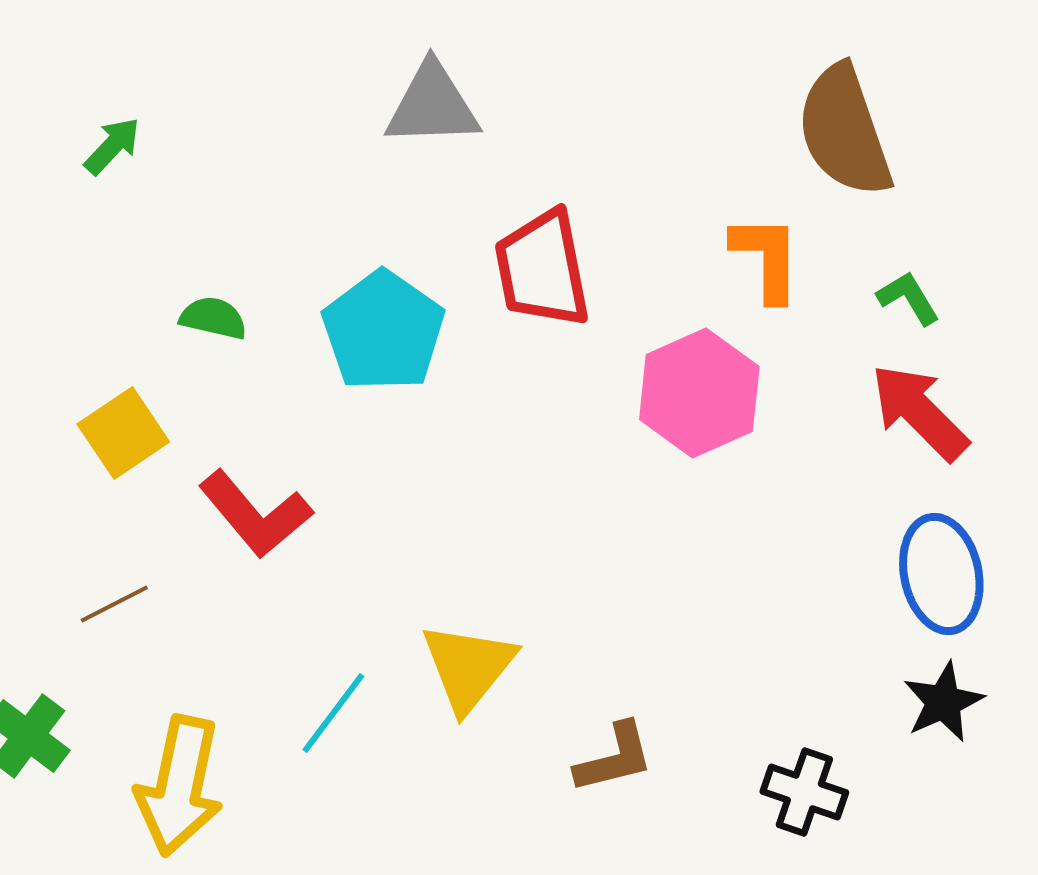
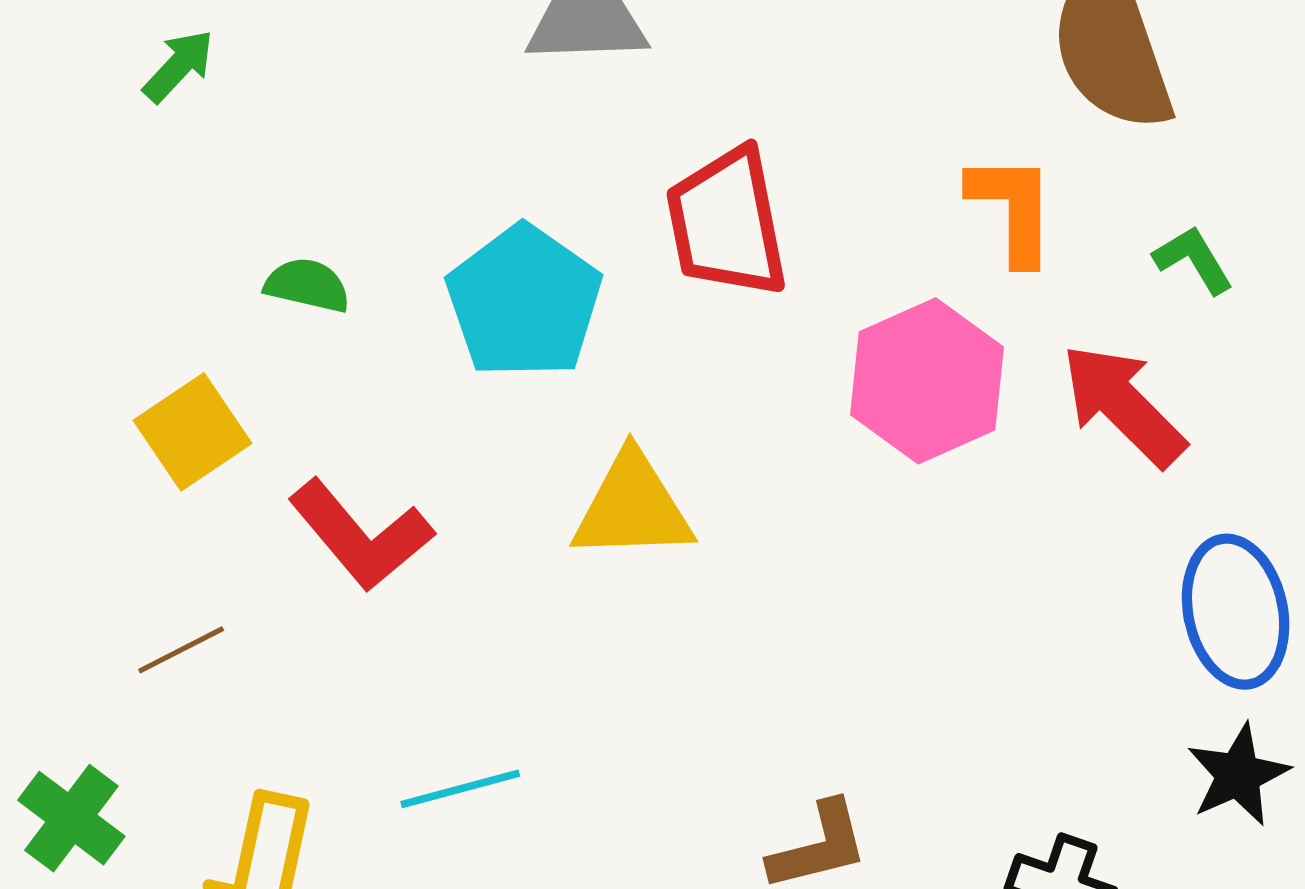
red arrow: (919, 412) -> (1123, 405), moved
yellow triangle: (468, 667) -> (632, 507), moved, turned 49
cyan line: (333, 713) -> (460, 789), turned 38

